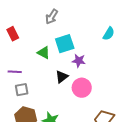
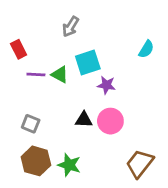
purple line: (15, 72) -> (36, 74), moved
black triangle: (62, 77) -> (84, 120), moved, turned 40
gray square: (22, 90) -> (31, 124), turned 32

